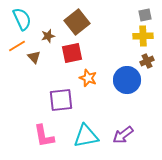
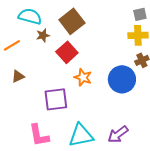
cyan semicircle: (22, 19) -> (30, 16), moved, turned -50
red square: (72, 53) -> (67, 52), turned -30
brown triangle: (34, 57) -> (18, 76), moved, turned 48

